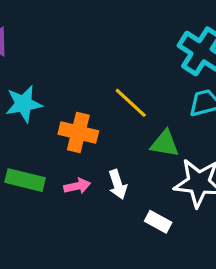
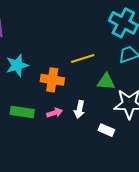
yellow line: (131, 103) -> (83, 59), turned -55
white arrow: (118, 184) -> (79, 109), turned 36

